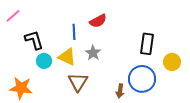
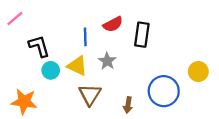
black rectangle: (147, 44) -> (142, 35), moved
brown arrow: (120, 91) -> (128, 105), moved

